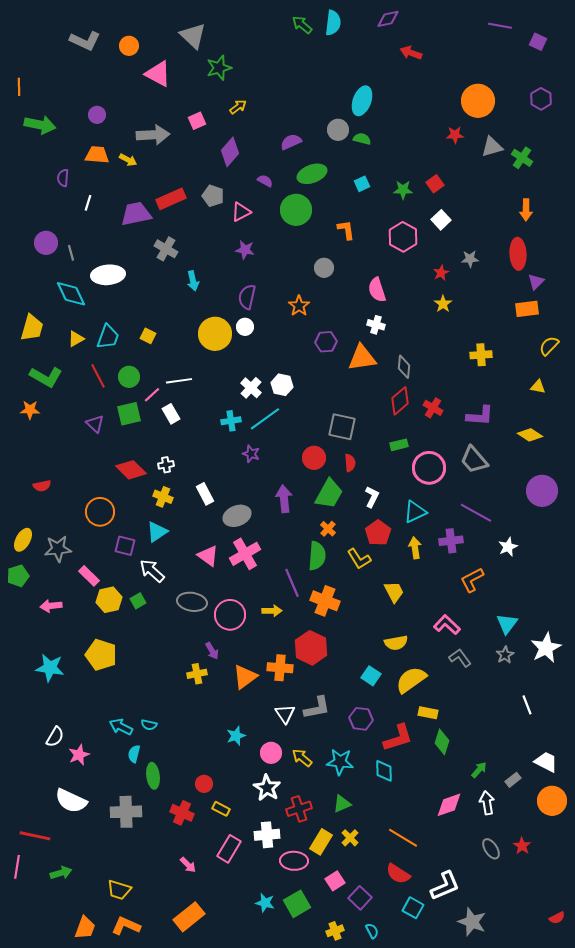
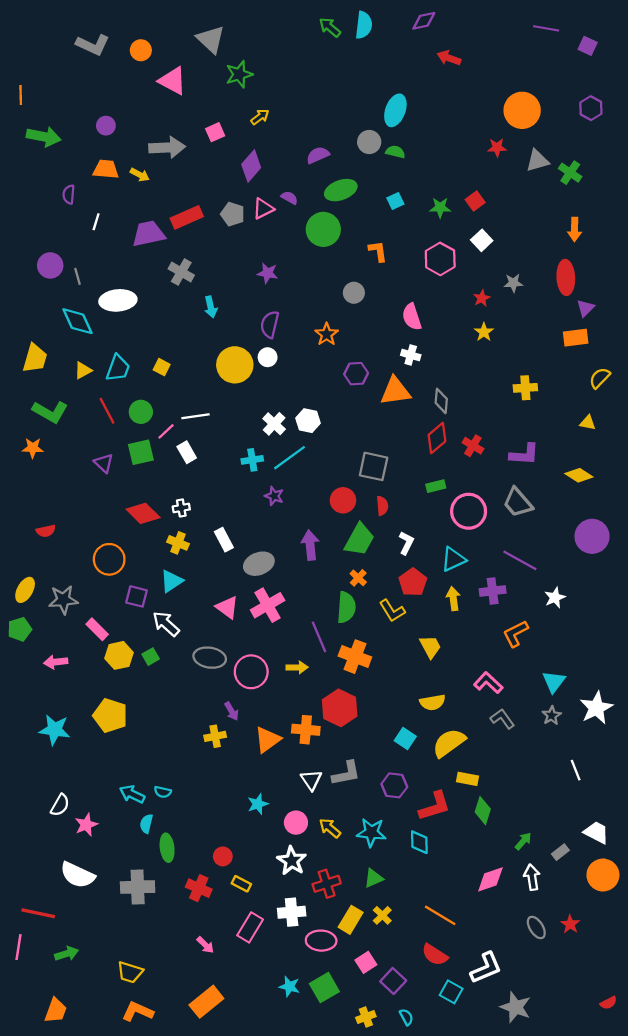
pink triangle: (241, 212) -> (263, 209), moved
orange trapezoid: (85, 928) -> (56, 1010), moved

